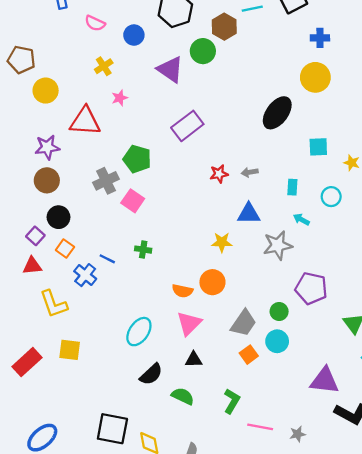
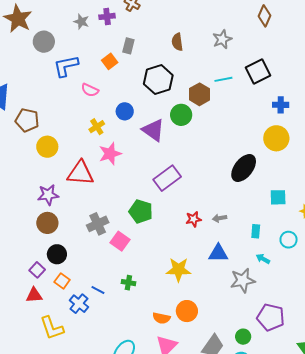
blue circle: (134, 35) -> (125, 111), moved
pink star: (120, 98) -> (110, 154), size x1.6
green pentagon: (137, 159) -> (141, 211), moved
yellow star: (222, 242) -> (179, 270), moved, size x1.4

